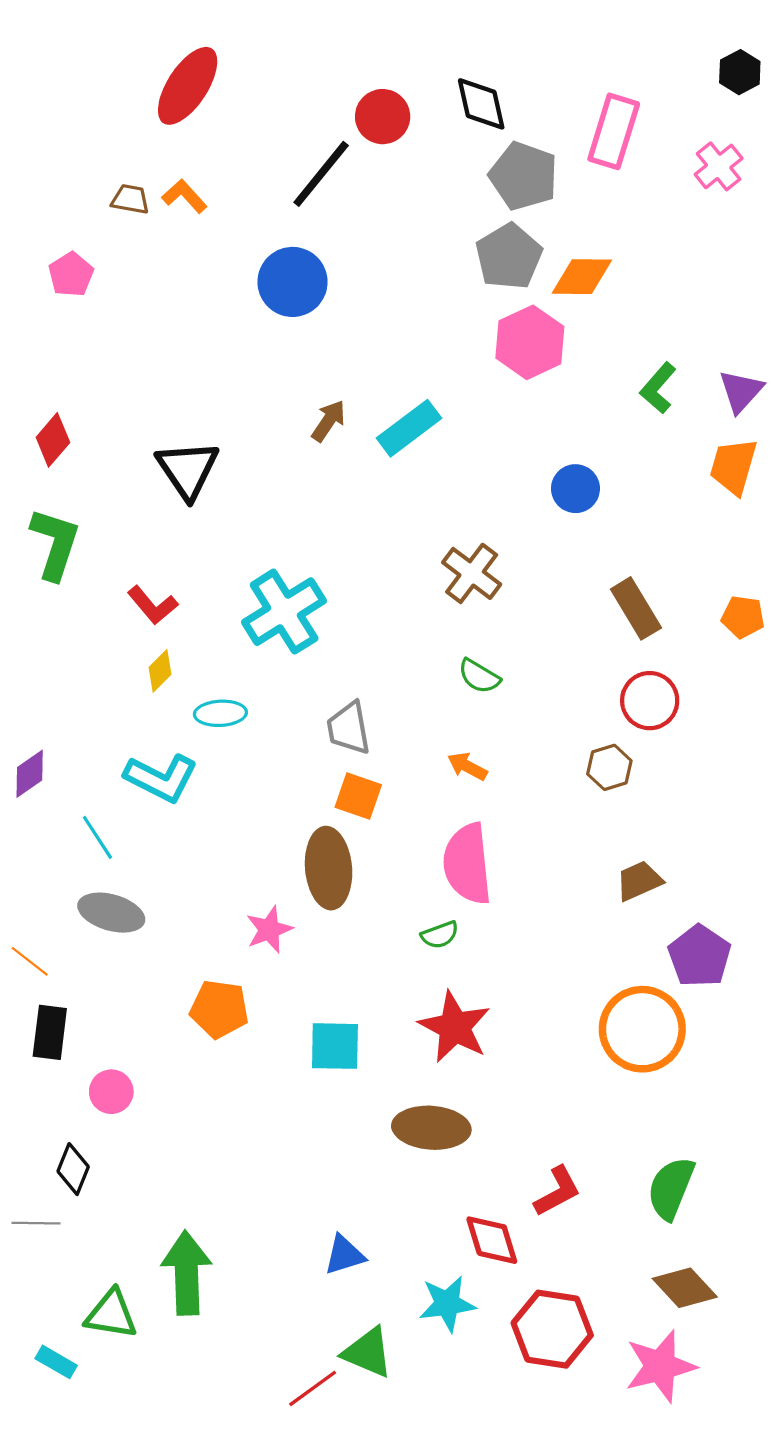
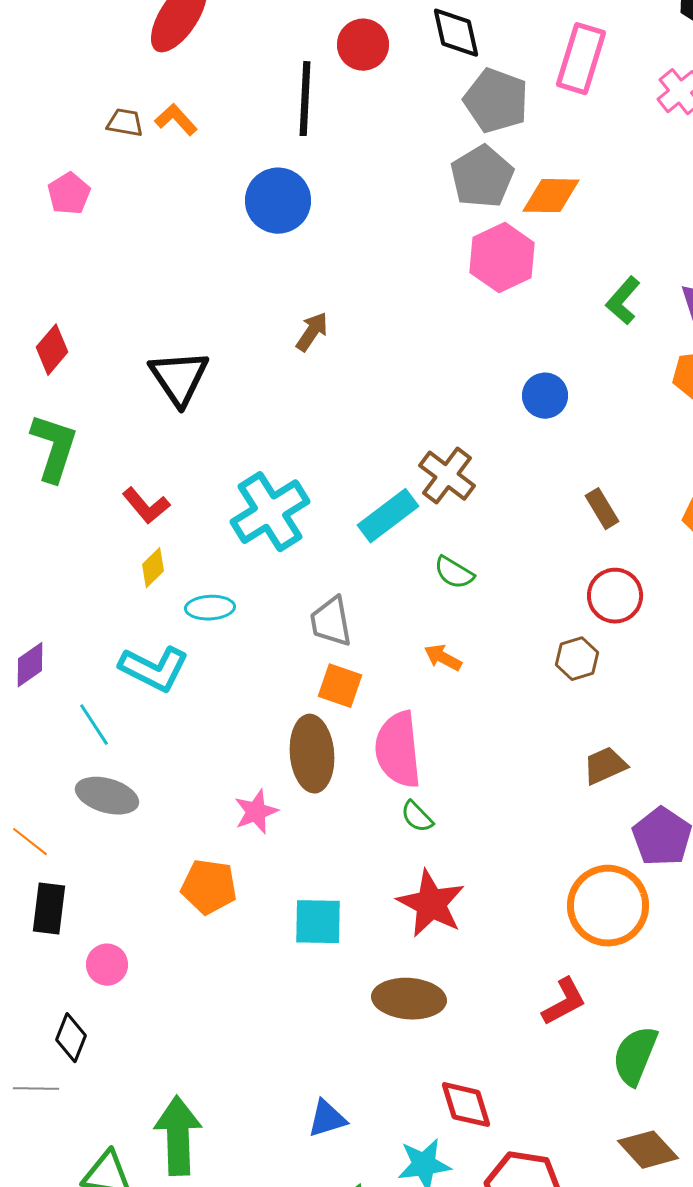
black line: (321, 174) -> (305, 99), turned -36
cyan rectangle: (409, 428) -> (388, 516), moved
brown rectangle: (636, 608) -> (602, 509), size x0.7
pink semicircle: (467, 864) -> (398, 750), moved
green semicircle: (440, 935) -> (417, 817), turned 66
red L-shape: (557, 1191) -> (564, 1002), moved

